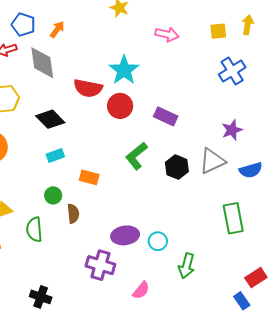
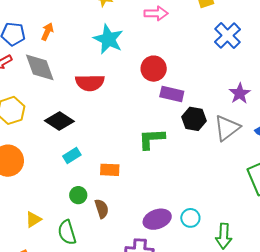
cyan star: (124, 70) -> (108, 39), moved
red circle: (120, 106) -> (154, 69), moved
green L-shape: (136, 156) -> (152, 139), turned 48
black hexagon: (177, 167) -> (194, 119), moved

